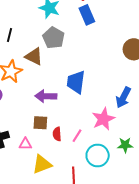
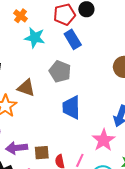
gray pentagon: (54, 38) -> (60, 71), moved
purple arrow: (46, 96) -> (17, 148), moved

